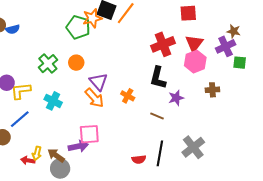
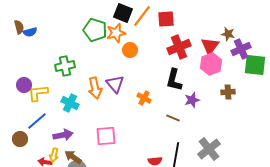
red square: (188, 13) -> (166, 19), moved
orange star: (92, 18) -> (116, 33), moved
brown star: (234, 31) -> (228, 34), moved
orange circle: (76, 63) -> (130, 50), moved
green square: (240, 63) -> (255, 65), size x1.6
green cross: (48, 64) -> (65, 66), turned 30
orange arrow: (94, 98) -> (95, 88), moved, turned 30
purple arrow: (78, 146) -> (63, 135), moved

